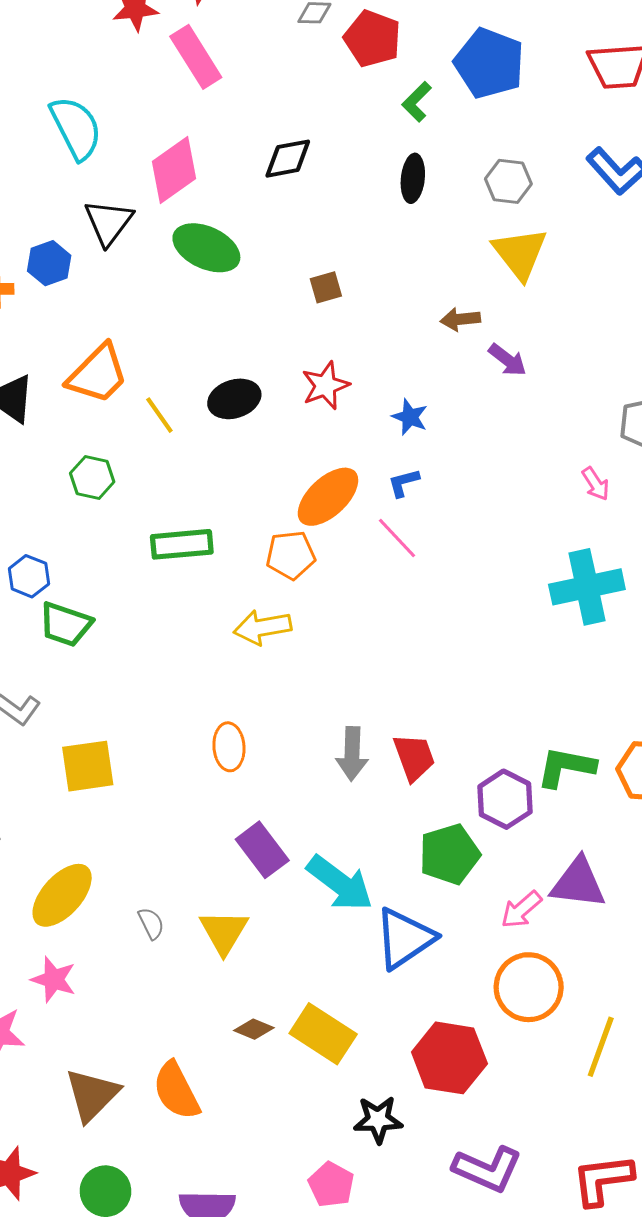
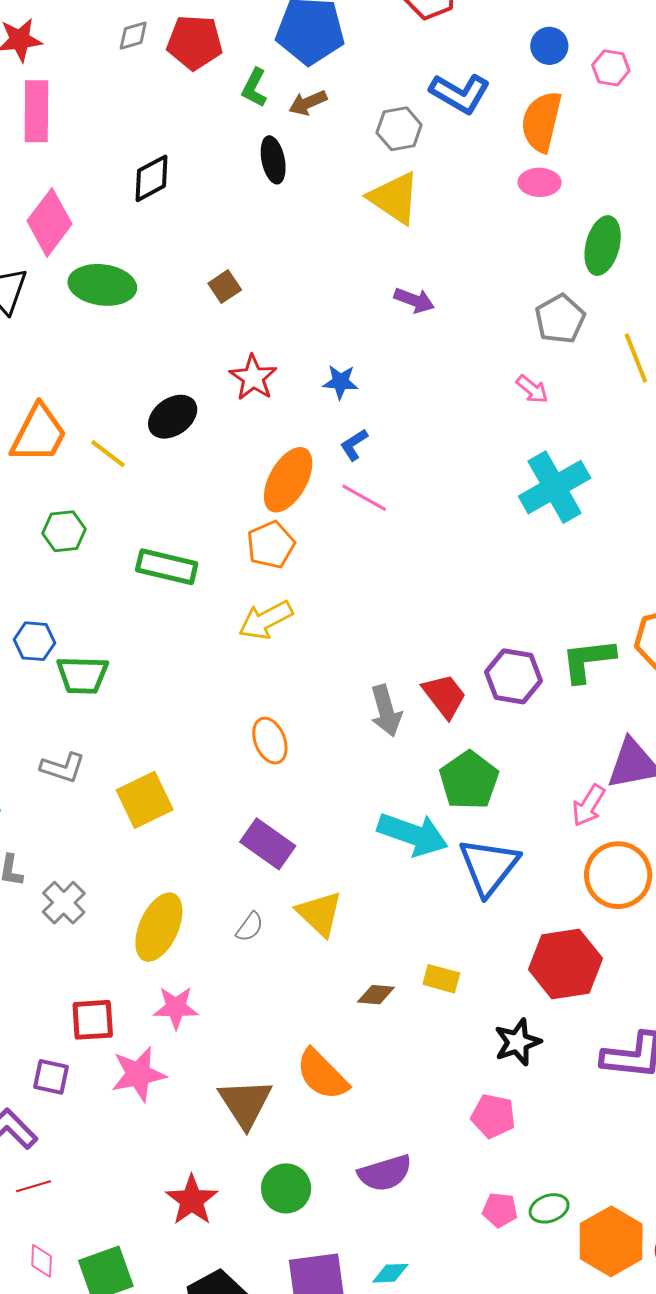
pink rectangle: (196, 57) -> (36, 111), turned 50
gray hexagon: (508, 181) -> (399, 129), moved
brown arrow: (460, 319) -> (308, 103), moved
green rectangle: (182, 544) -> (167, 567), turned 36
purple hexagon: (505, 799) -> (513, 676), moved
purple rectangle: (262, 850) -> (268, 844), moved
green pentagon: (449, 854) -> (469, 780), moved
gray semicircle: (151, 923) -> (250, 927), turned 80
yellow rectangle: (323, 1034) -> (441, 979), size x0.6

